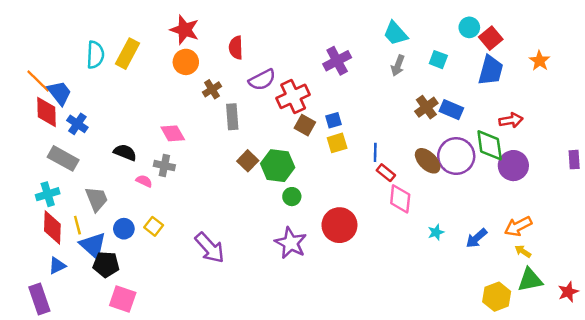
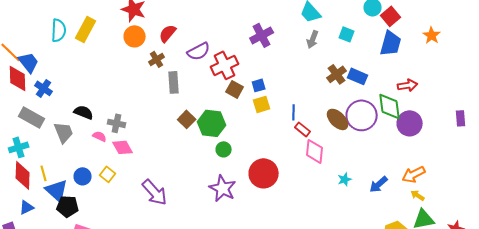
red semicircle: (236, 48) -> (168, 33), moved, turned 42
pink diamond: (173, 133) -> (123, 147), moved
gray trapezoid: (96, 199) -> (64, 132), moved

